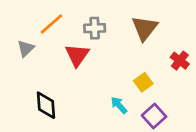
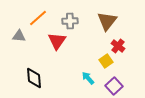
gray triangle: (26, 48) -> (19, 36), turned 48
red cross: (180, 61) -> (118, 46), moved

